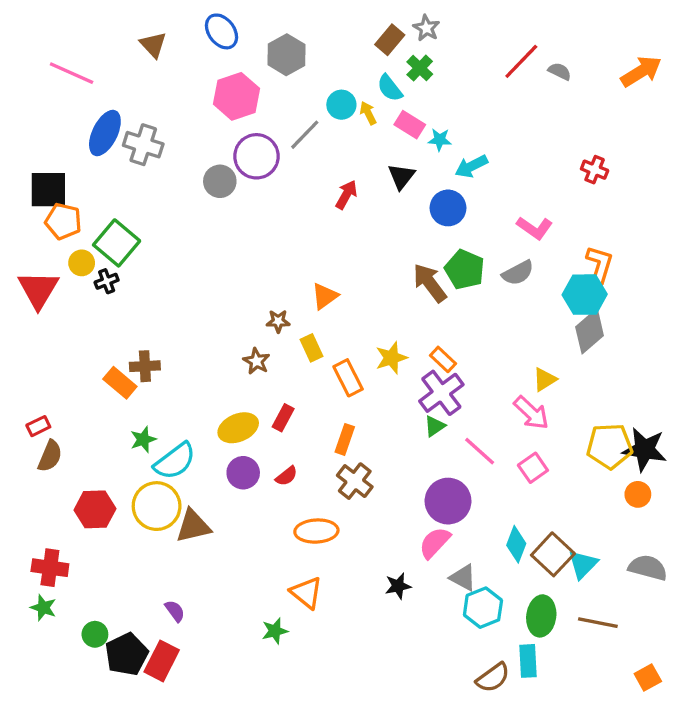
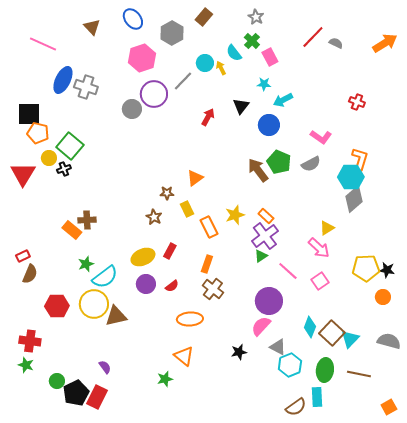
brown rectangle: (390, 40) -> (204, 17), moved
pink rectangle: (410, 125) -> (270, 57), moved, turned 30
black star: (645, 449) -> (387, 270), size x0.6

